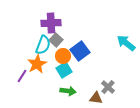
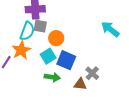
gray square: (56, 40) -> (40, 26), turned -32
blue square: (80, 51) -> (66, 60), moved, turned -30
orange circle: (63, 56) -> (56, 38), moved

